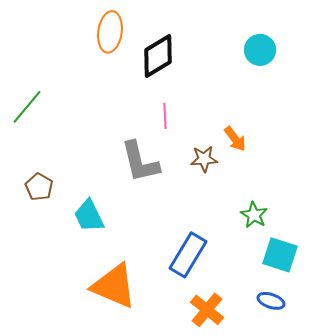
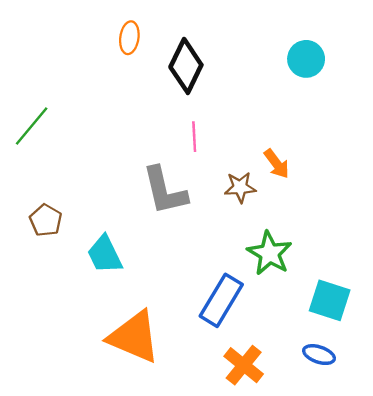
orange ellipse: (110, 32) -> (129, 38), size x0.7
black diamond: (158, 56) -> (186, 66), turned -33
green star: (254, 215) -> (270, 253), moved, size x1.4

